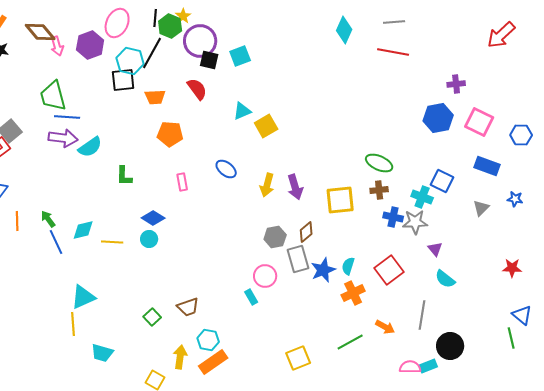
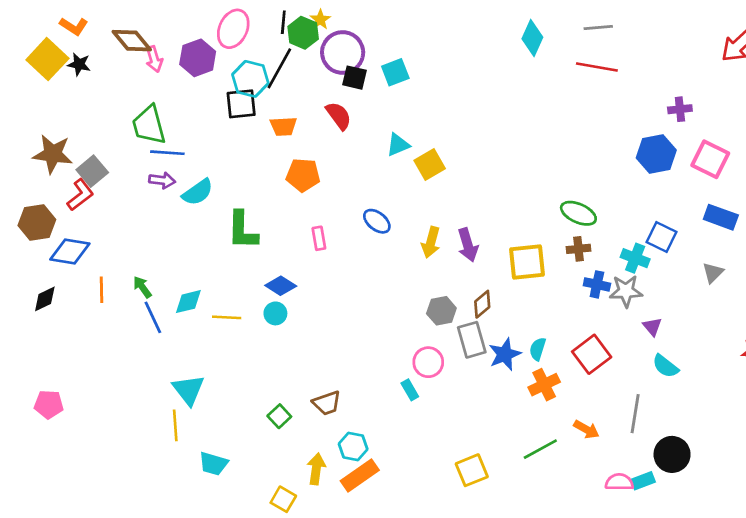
purple arrow: (63, 138) -> (162, 180), size x0.7
green L-shape: (124, 176) -> (242, 230), size x1.5
cyan triangle: (83, 297) -> (188, 390), turned -44

